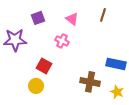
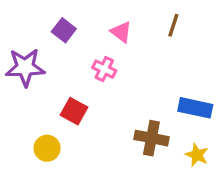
purple square: (38, 18) -> (64, 30), turned -32
yellow circle: (36, 86) -> (47, 148), moved

